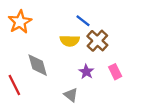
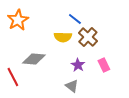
gray diamond: (38, 65) -> (34, 59), turned -70
gray triangle: (71, 95) -> (72, 86), moved

